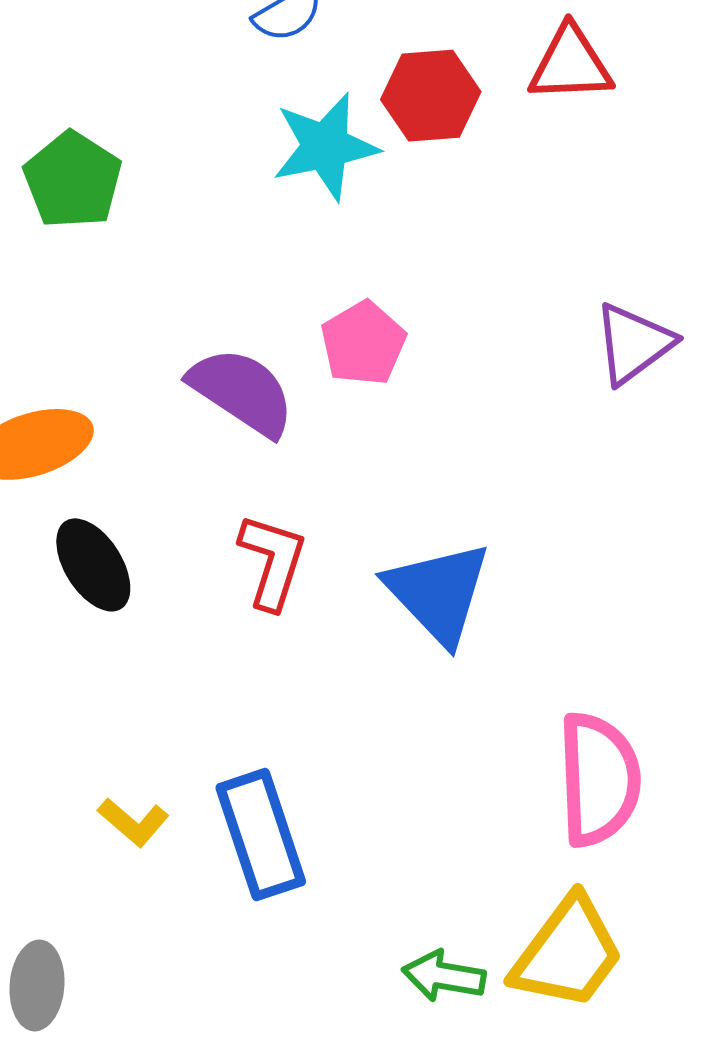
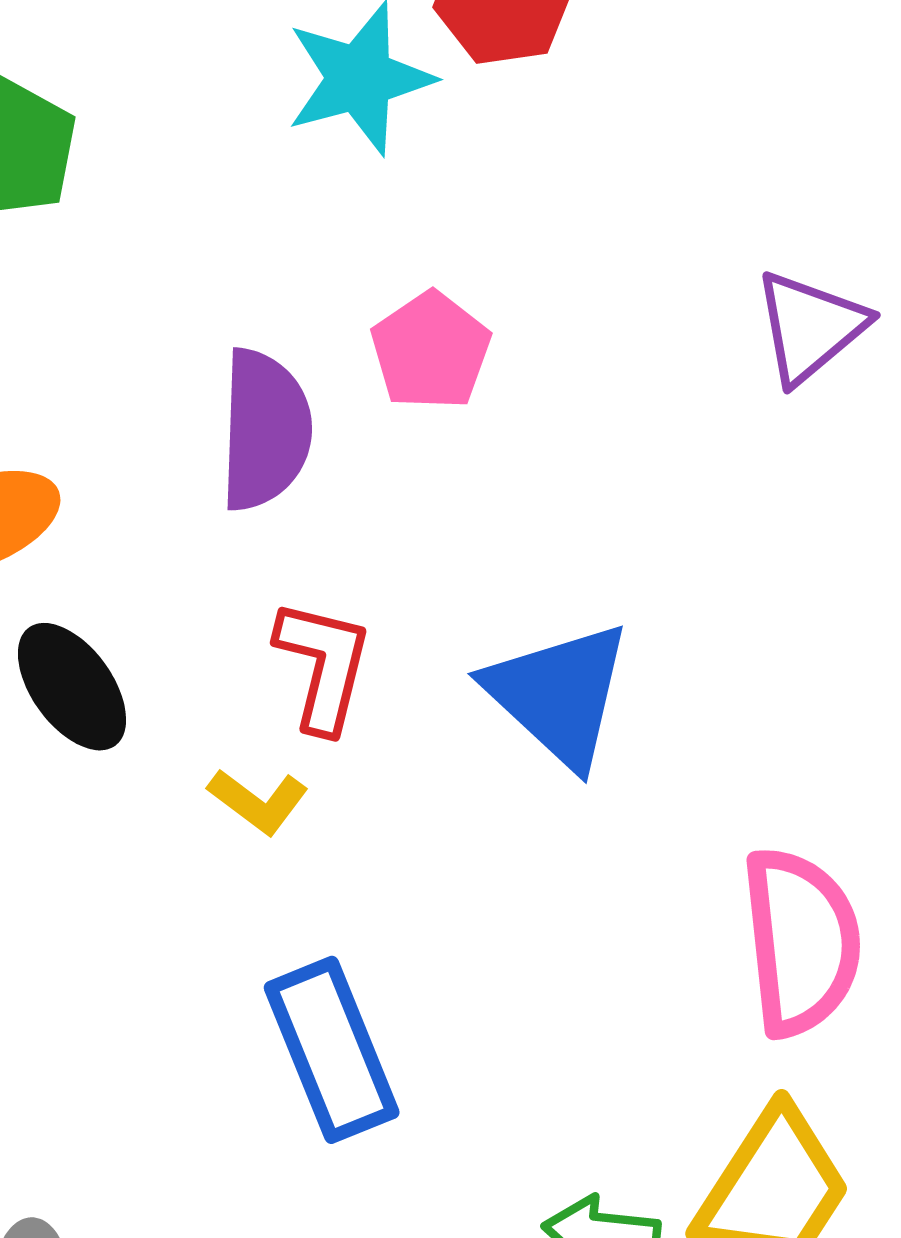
purple semicircle: (242, 392) -> (265, 430), turned 62
yellow L-shape: (133, 822) -> (258, 801), moved

